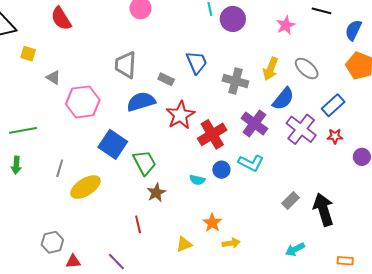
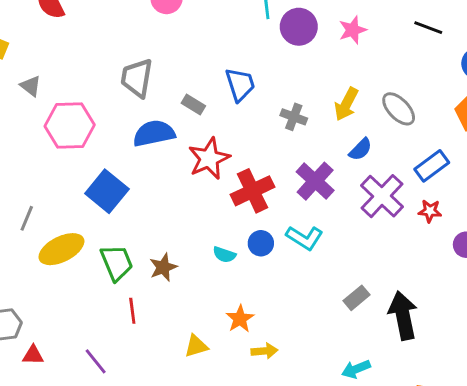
pink star: (286, 25) -> (353, 30), moved
gray cross: (235, 81) -> (294, 117), size x0.7
blue semicircle: (283, 99) -> (360, 149), size x0.7
green trapezoid: (144, 163) -> (117, 263), moved

